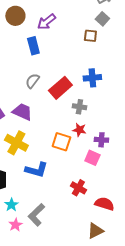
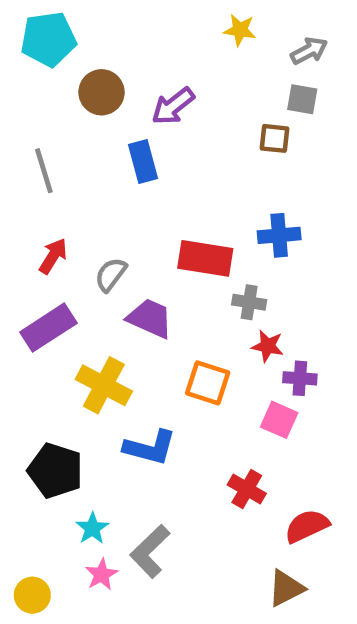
gray square: (102, 19) -> (302, 99), turned -32
gray semicircle: (32, 81) -> (111, 275), moved
red rectangle: (60, 88) -> (205, 258), turned 50
purple trapezoid: (22, 112) -> (150, 318), moved
red star: (79, 130) -> (268, 346), moved
red semicircle: (104, 204) -> (307, 526), turned -42

